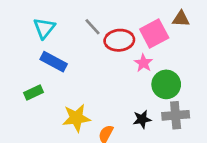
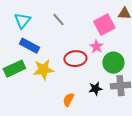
red ellipse: (119, 40) -> (75, 59), moved
green rectangle: (34, 92) -> (14, 69), size x1.5
yellow star: (76, 118) -> (43, 70), moved

